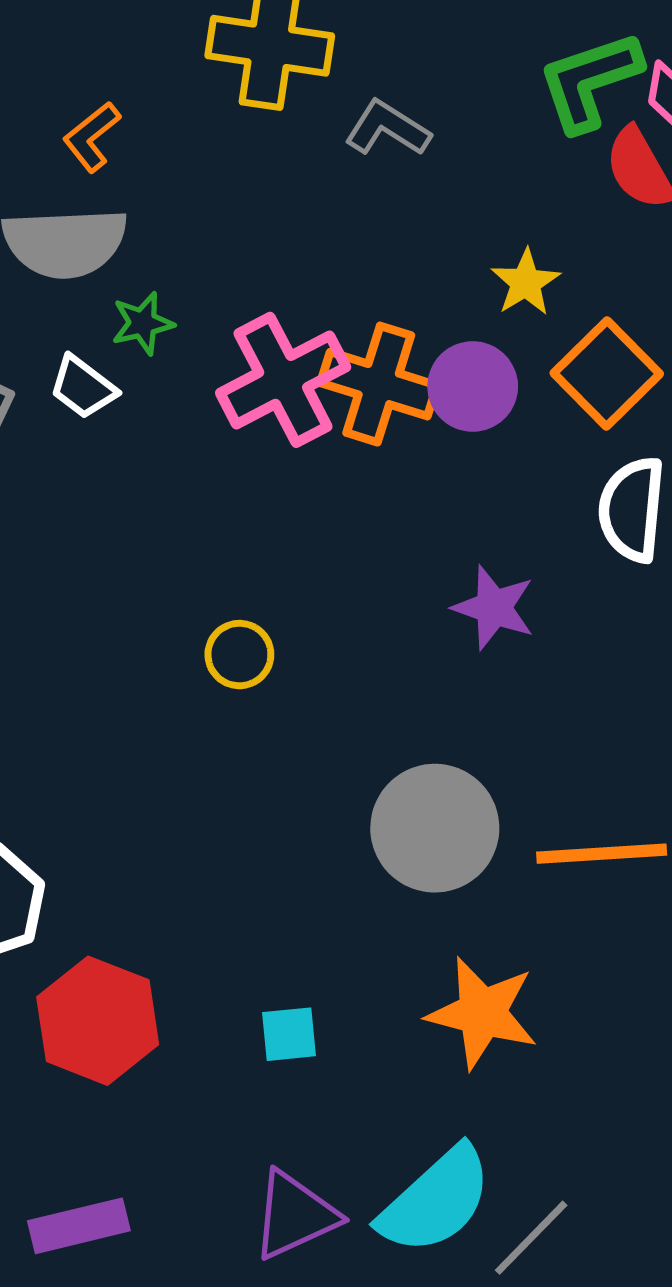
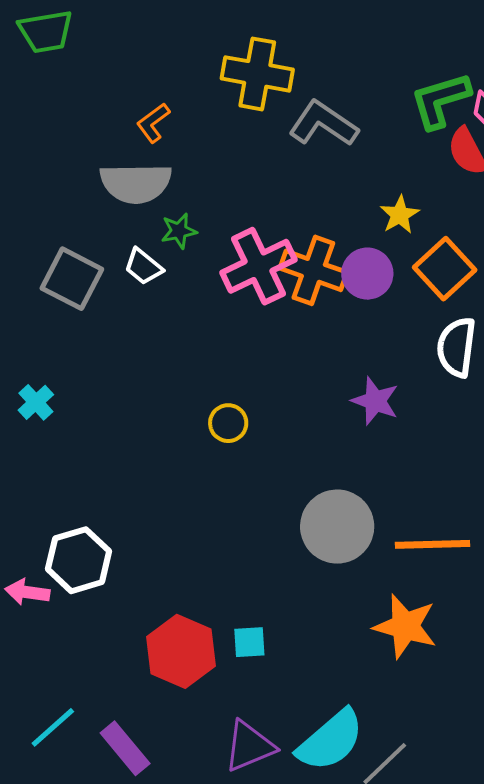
gray L-shape: (387, 128) -> (323, 124), size x1.4
orange star: (482, 1013) -> (405, 626), moved
red hexagon: (98, 1021) -> (181, 651), moved
purple rectangle: (79, 1226) -> (125, 748), turned 62

